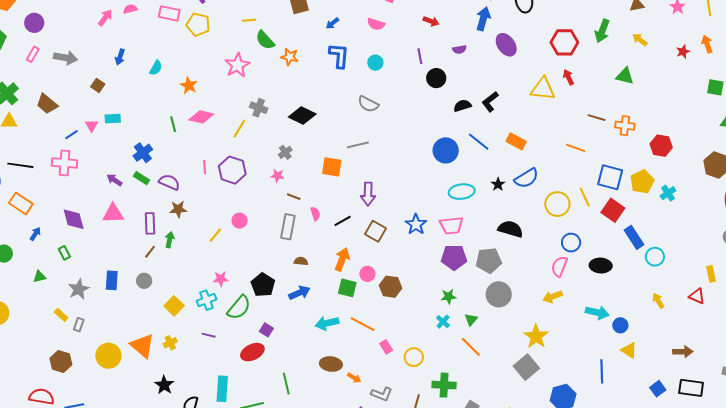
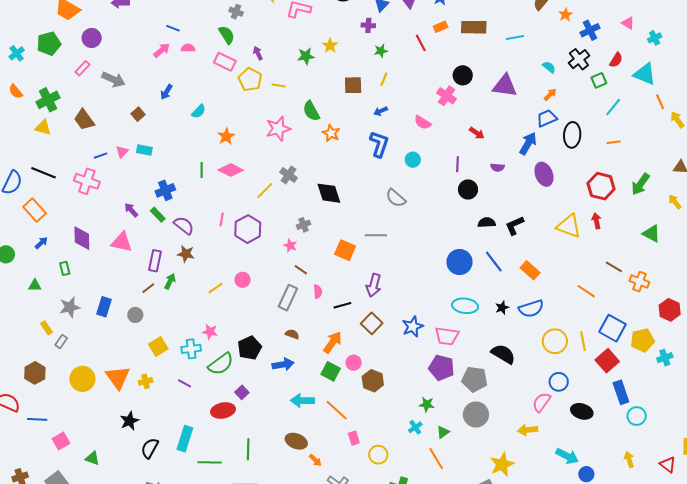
yellow line: (249, 20) -> (279, 85), moved
black diamond: (302, 116) -> (329, 193), turned 32

